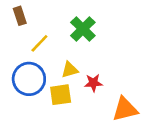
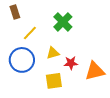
yellow square: (61, 95) -> (54, 81), moved
orange triangle: (125, 109) -> (95, 71), moved

